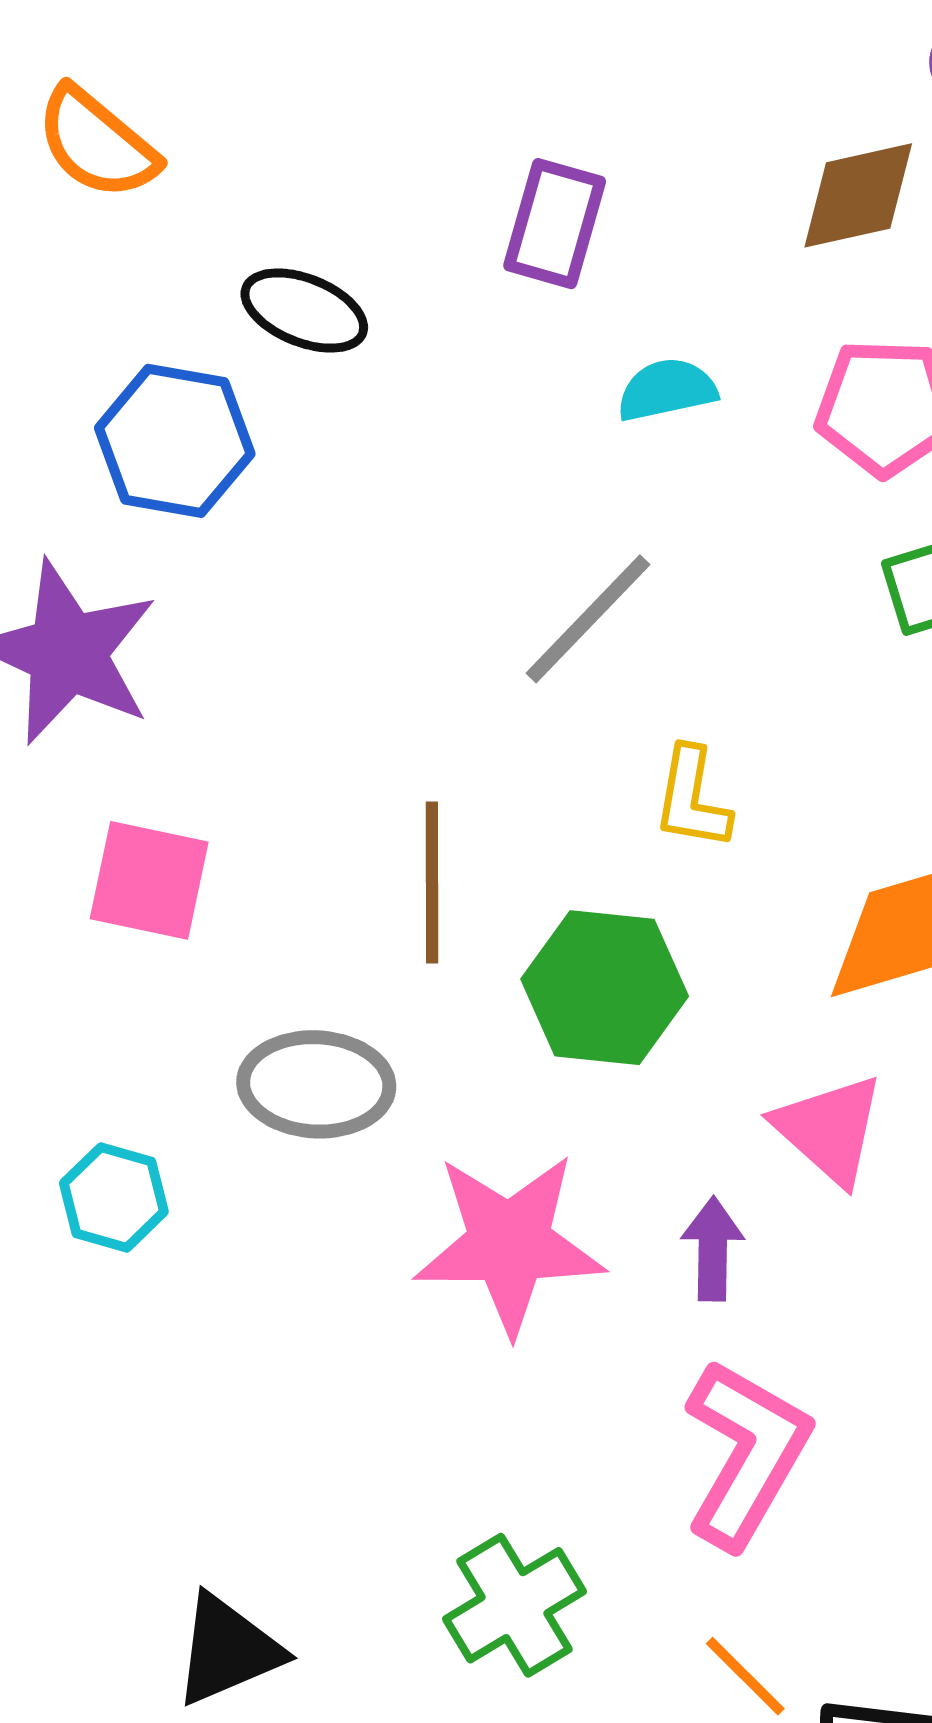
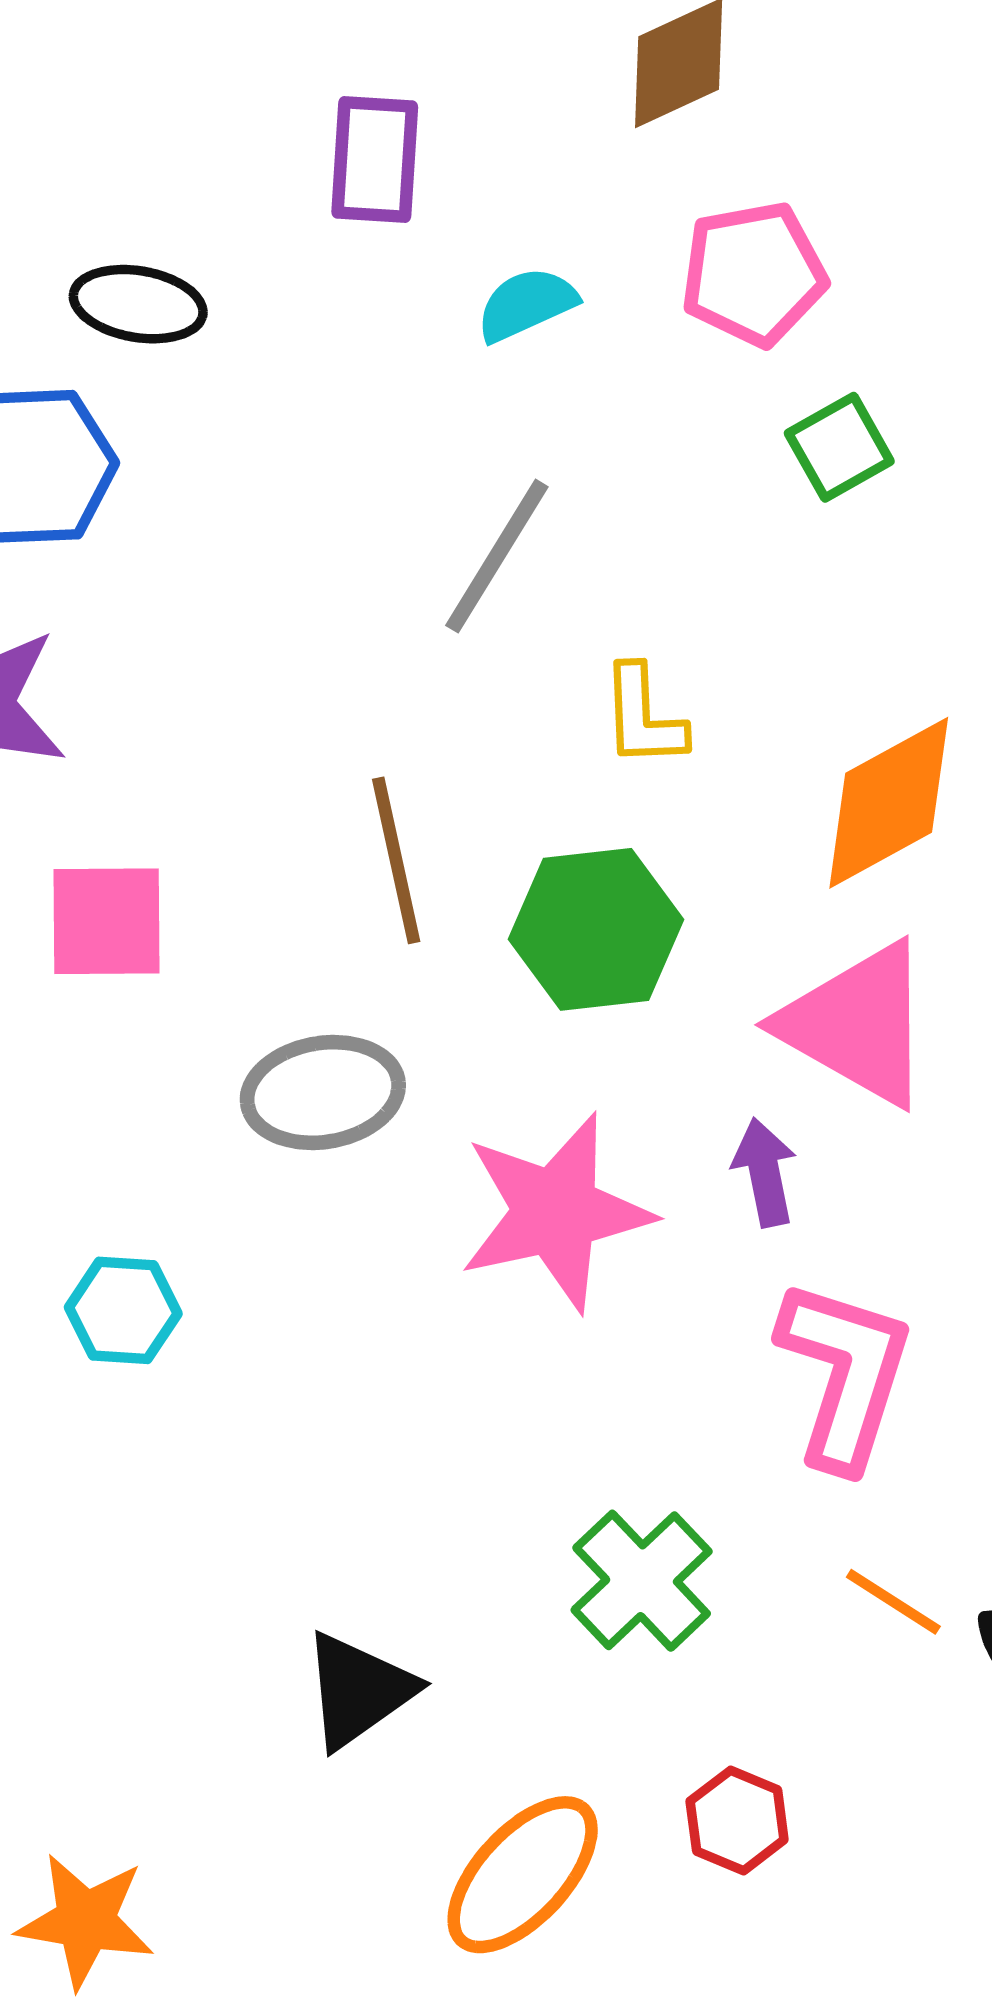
pink triangle: (829, 1129) -> (857, 1024), size x1.4
cyan hexagon: (114, 1197) -> (123, 1310), moved

